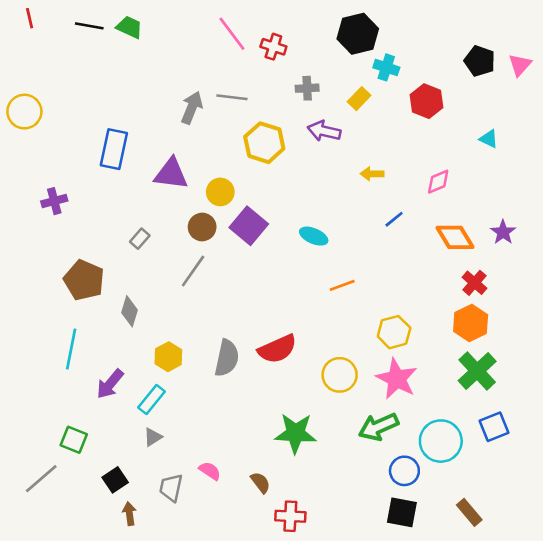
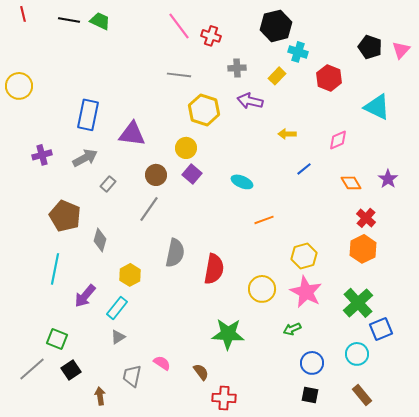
gray arrow: (192, 108) -> (85, 158), moved, turned 40
cyan triangle: (489, 139) -> (377, 107), size x1.8
yellow circle: (220, 192) -> (186, 148), moved
purple square: (249, 226) -> (192, 174), size x0.7
orange diamond: (455, 237) -> (351, 183), size x0.7
red semicircle: (277, 349) -> (214, 269), turned -56
gray semicircle: (227, 358) -> (175, 253), moved
green cross: (477, 371) -> (358, 303), moved
green arrow: (379, 427) -> (292, 329), size x0.6
cyan circle: (441, 441) -> (357, 354), moved, size x0.7
black square: (115, 480) -> (71, 370), moved
black square: (402, 512) -> (310, 395), size x0.7

